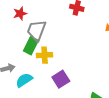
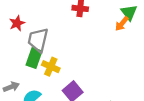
yellow cross: (45, 55) -> (51, 67), turned 35

